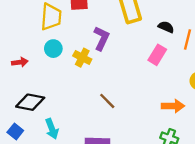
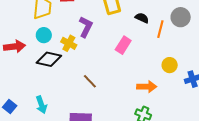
pink rectangle: (157, 55) -> (123, 45), moved
red arrow: (20, 62) -> (15, 46), size x1.5
black diamond: (30, 102) -> (49, 59), moved

